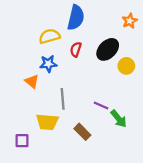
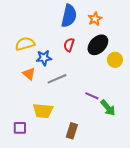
orange star: (130, 21) -> (95, 19), moved
yellow semicircle: (49, 36) -> (25, 44), moved
gray line: (63, 99) -> (57, 79), moved, turned 72
brown rectangle: (82, 132) -> (72, 131), moved, turned 63

